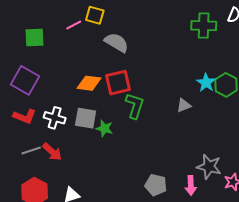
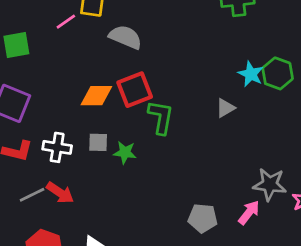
gray square: (86, 118) -> (98, 142), size x0.7
pink arrow: (191, 185) -> (249, 212), turned -132

